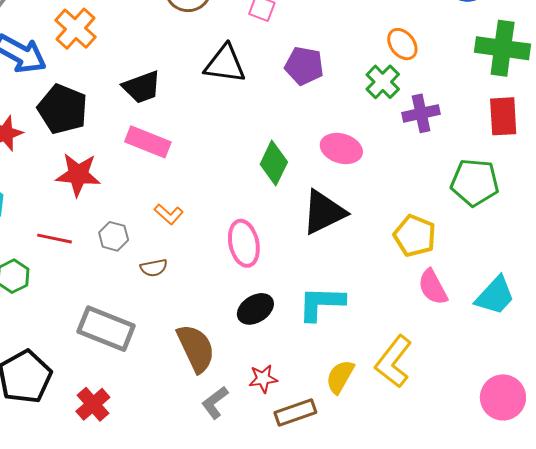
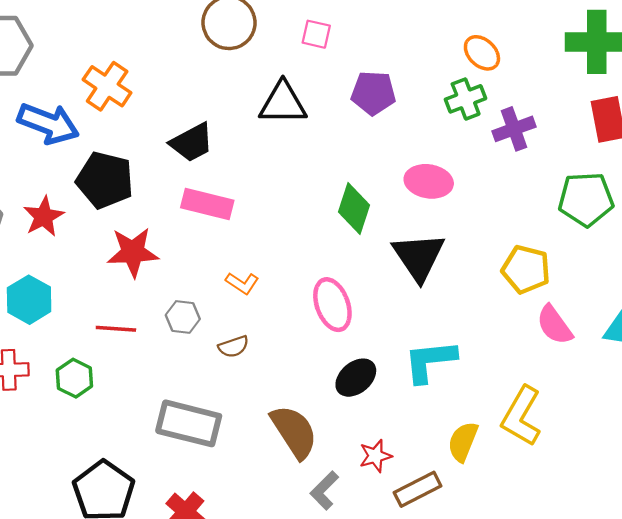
green cross: (383, 82) -> (466, 99), turned 32
black triangle: (324, 212) -> (419, 257), turned -30

